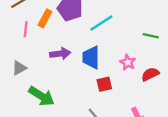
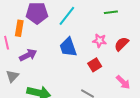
purple arrow: (60, 54) -> (28, 55), moved
red square: (104, 84) -> (95, 65), moved

